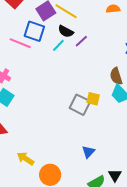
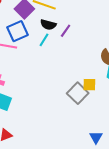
blue square: (34, 31) -> (18, 31), turned -30
gray square: (80, 105) -> (78, 93), turned 30

